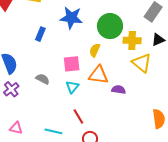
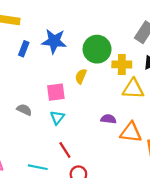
blue rectangle: (40, 34) -> (24, 49), moved
yellow triangle: (142, 63) -> (133, 89), turned -35
orange triangle: (98, 75) -> (131, 132), moved

